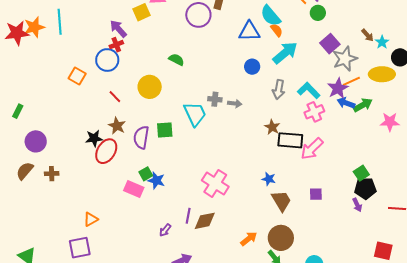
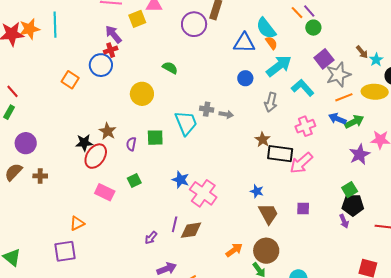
purple star: (338, 88) -> (360, 154), moved
cyan L-shape: (309, 90) -> (303, 88), moved
red line: (115, 97) -> (12, 91), moved
purple semicircle: (141, 137) -> (131, 144), size x0.6
blue star: (156, 181) -> (181, 180), moved
pink rectangle: (134, 189) -> (105, 192), moved

